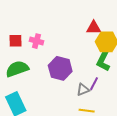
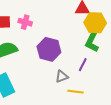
gray triangle: (83, 90) -> (62, 76), moved

